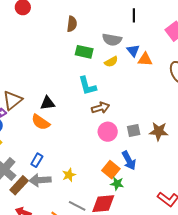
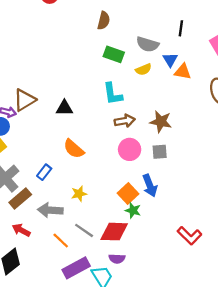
black line: (134, 15) -> (181, 28), moved
orange semicircle: (41, 122) -> (74, 149), moved
brown star: (159, 131) -> (161, 122), moved
gray arrow: (40, 180) -> (50, 210), moved

